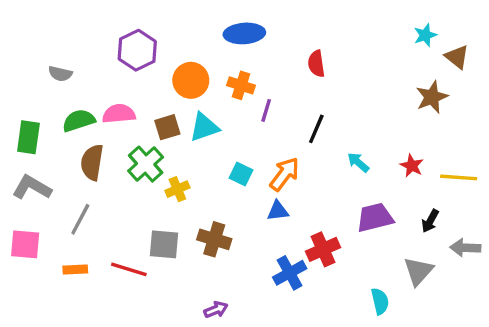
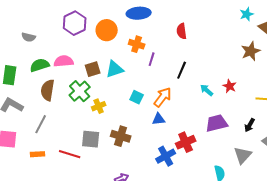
orange circle: (191, 80) -> (107, 30), moved
red star: (412, 166) -> (230, 86), moved

